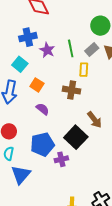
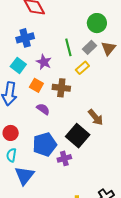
purple star: (47, 50) -> (44, 62), moved
yellow rectangle: (84, 70) -> (82, 68), turned 48
brown cross: (72, 90) -> (61, 88), moved

